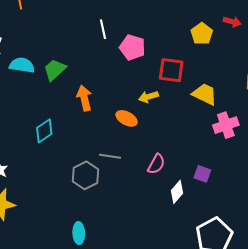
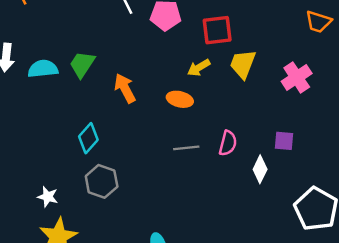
yellow trapezoid: (205, 94) -> (243, 64), moved, turned -80
gray line: (110, 156) -> (186, 148), moved
gray hexagon: (85, 175) -> (102, 181), moved

